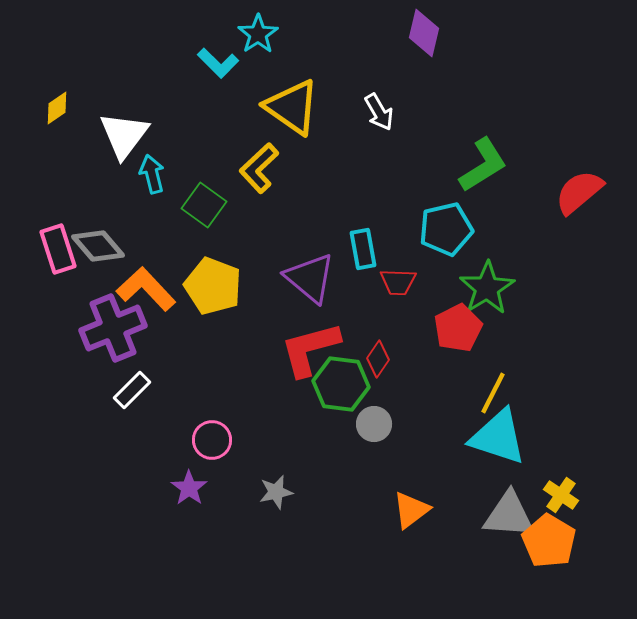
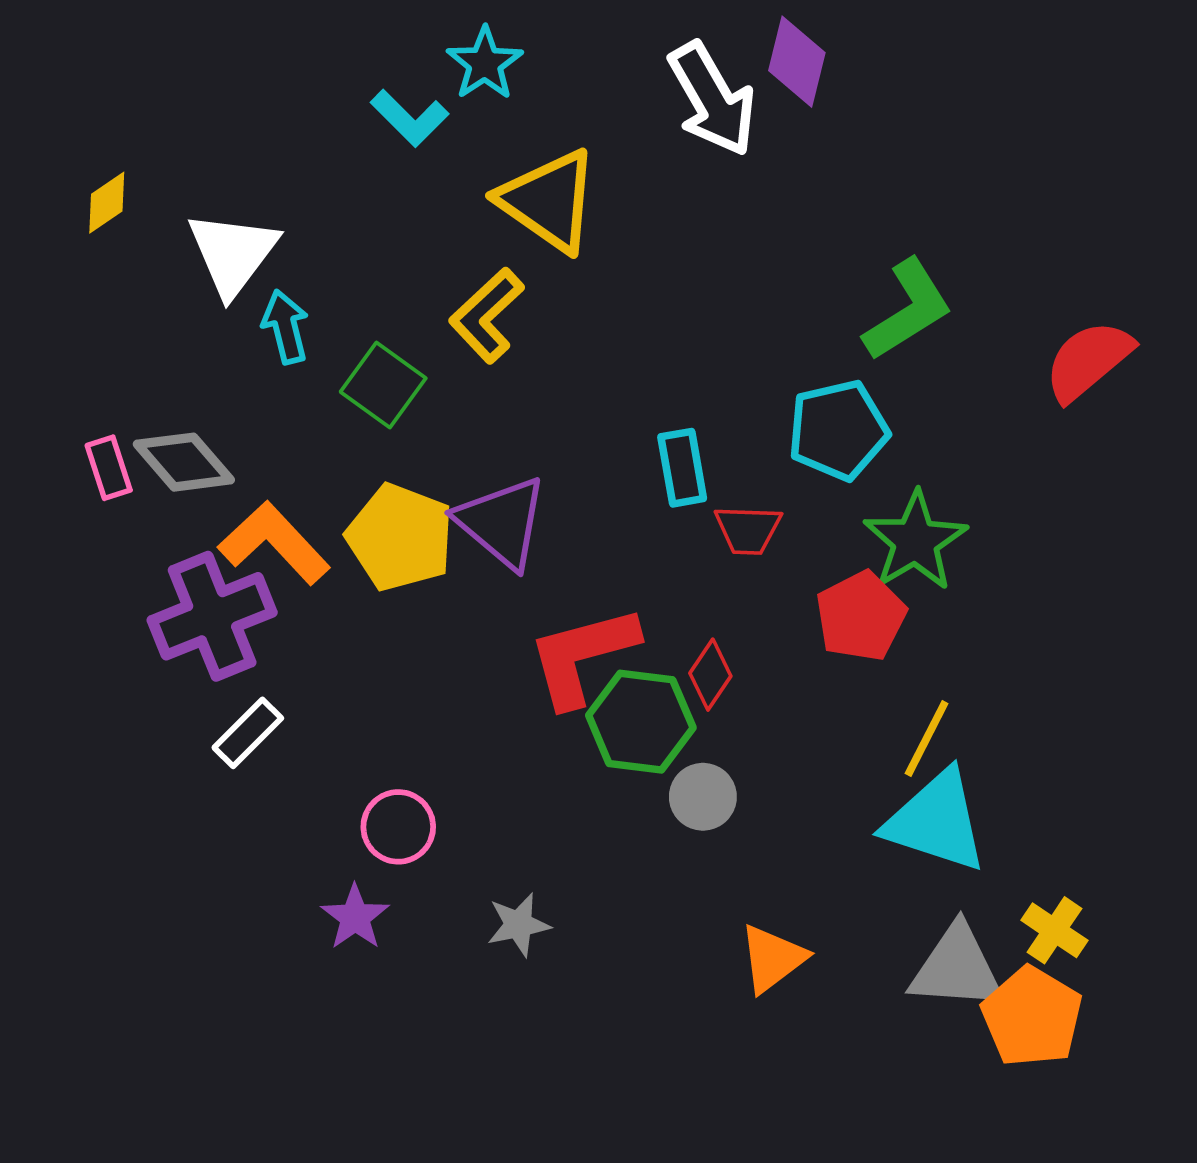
white arrow: (379, 112) -> (712, 99), moved, size x1.6
pink rectangle: (58, 249) -> (109, 468), size x0.7
purple triangle: (310, 278) -> (502, 522), moved

